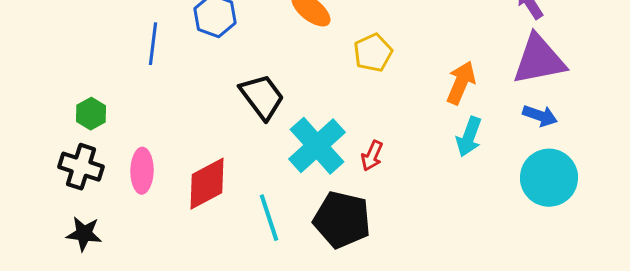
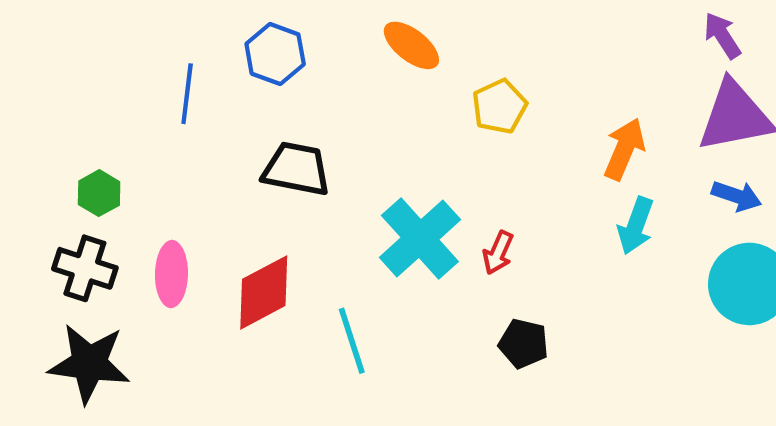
black trapezoid: (262, 97) -> (296, 169), moved, turned -42
black pentagon: (342, 220) -> (524, 344), moved, size x0.6
black star: (84, 234) -> (89, 363), size x1.6

